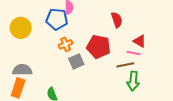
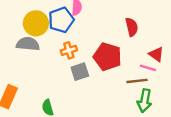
blue pentagon: (57, 19) -> (61, 20), turned -30
yellow circle: (21, 28) -> (36, 23), moved
gray semicircle: (22, 70) -> (28, 44), moved

